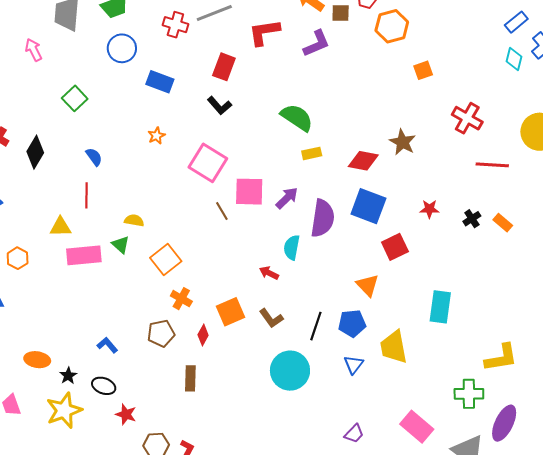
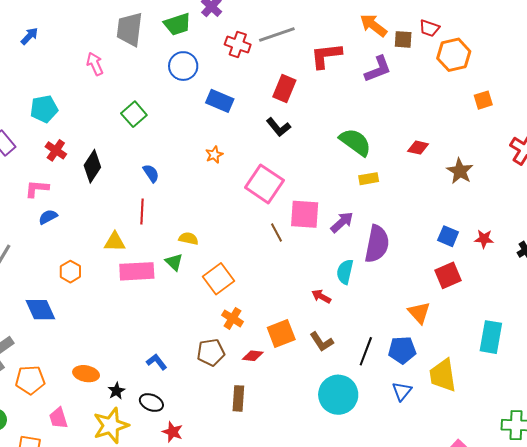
red diamond: (363, 161) -> (418, 148), moved, size x0.7
blue square: (368, 206) -> (448, 236), moved, size x0.6
red diamond: (203, 335) -> (253, 356), turned 65

